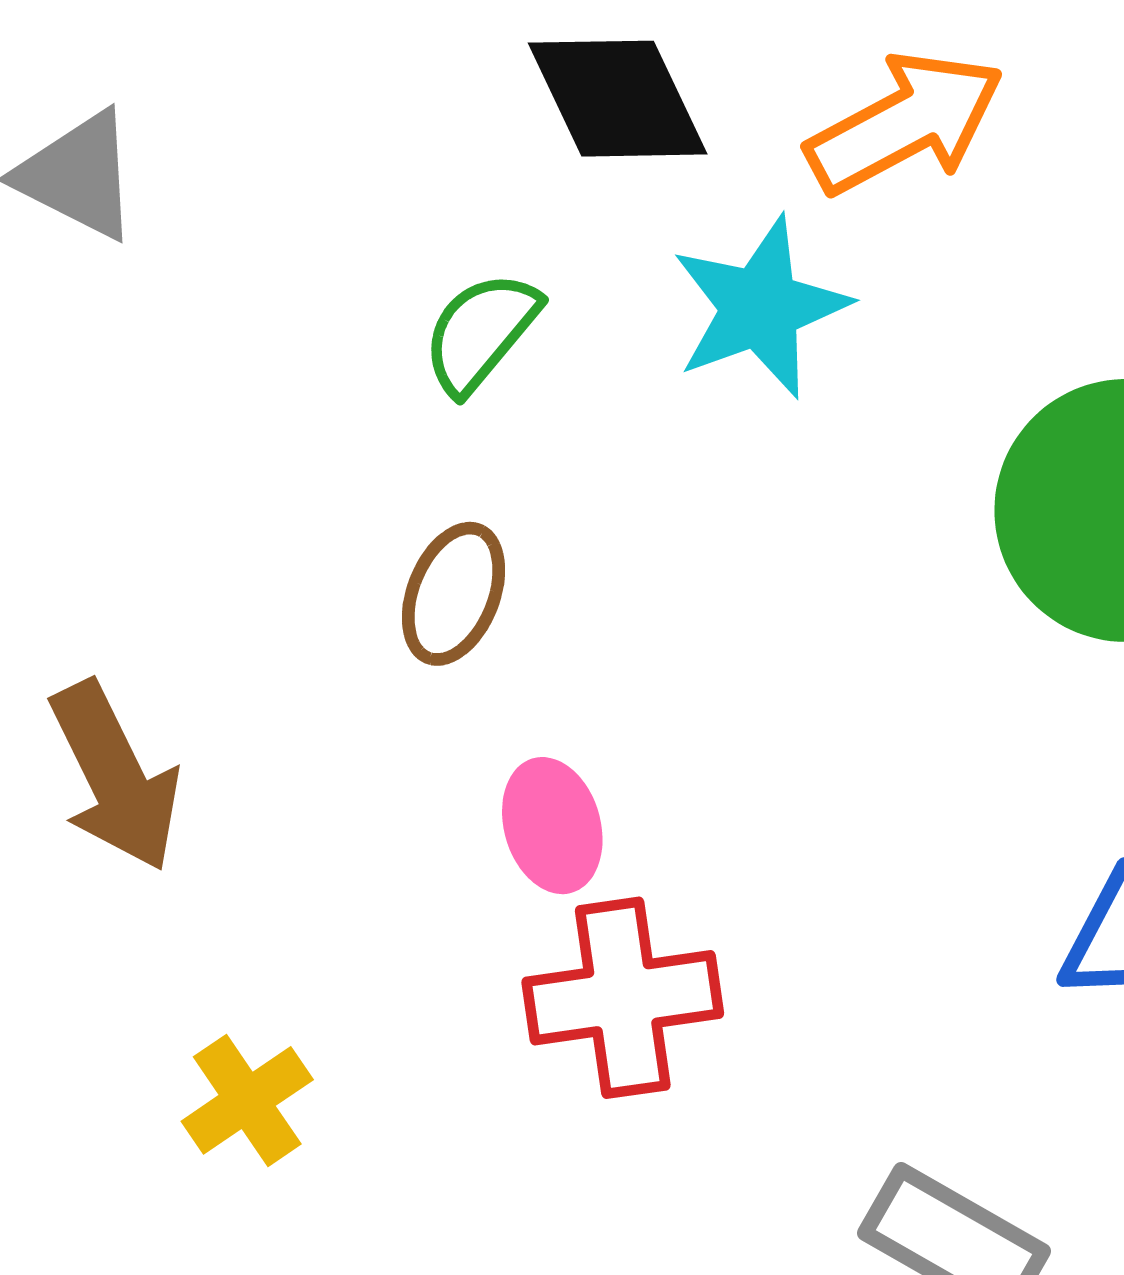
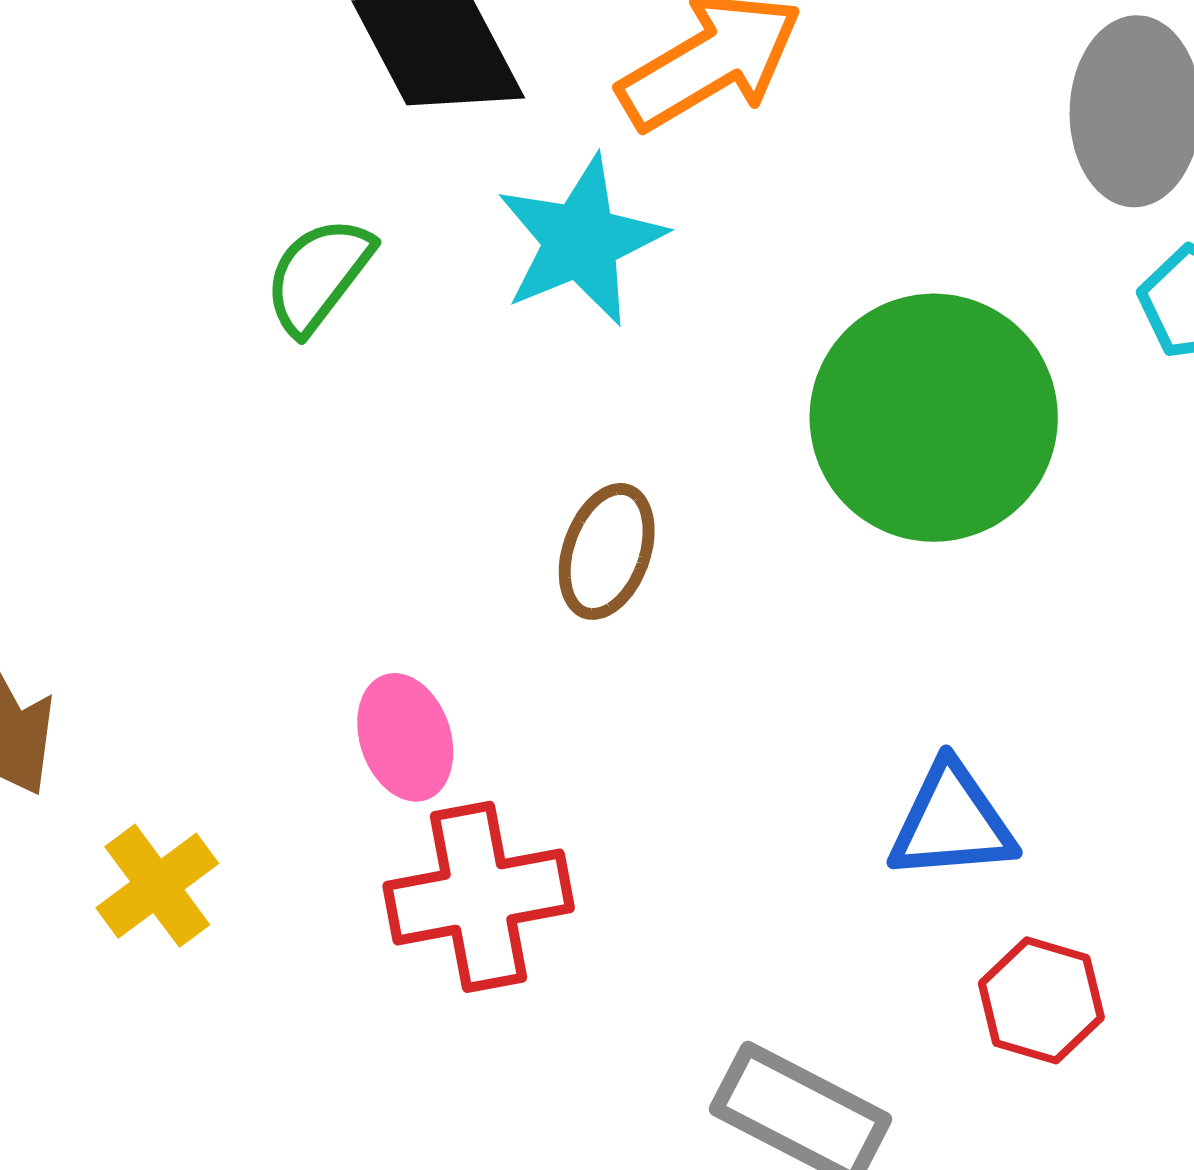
brown ellipse: (454, 594) -> (607, 551), moved
yellow cross: (247, 1100) -> (157, 886), moved

